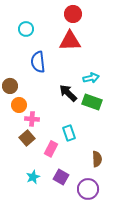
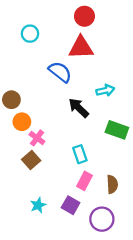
blue semicircle: (38, 62) -> (60, 72), moved, turned 135
green rectangle: (92, 102) -> (117, 130), moved
pink cross: (32, 119) -> (37, 138), turned 32
pink rectangle: (51, 149) -> (84, 181), moved

